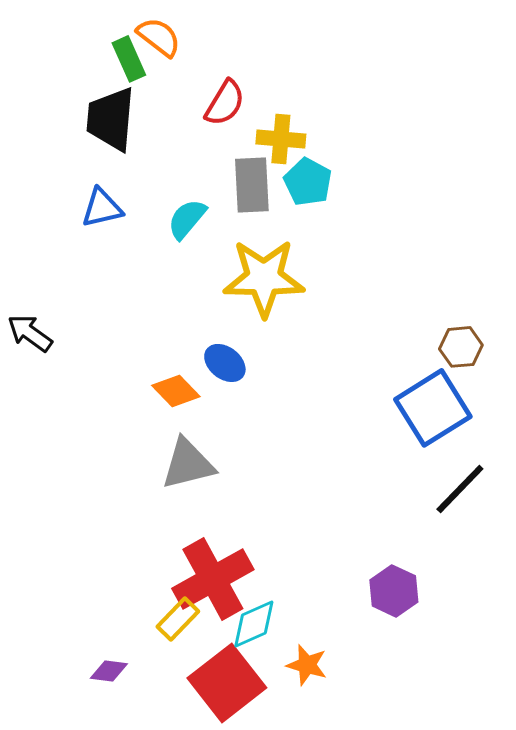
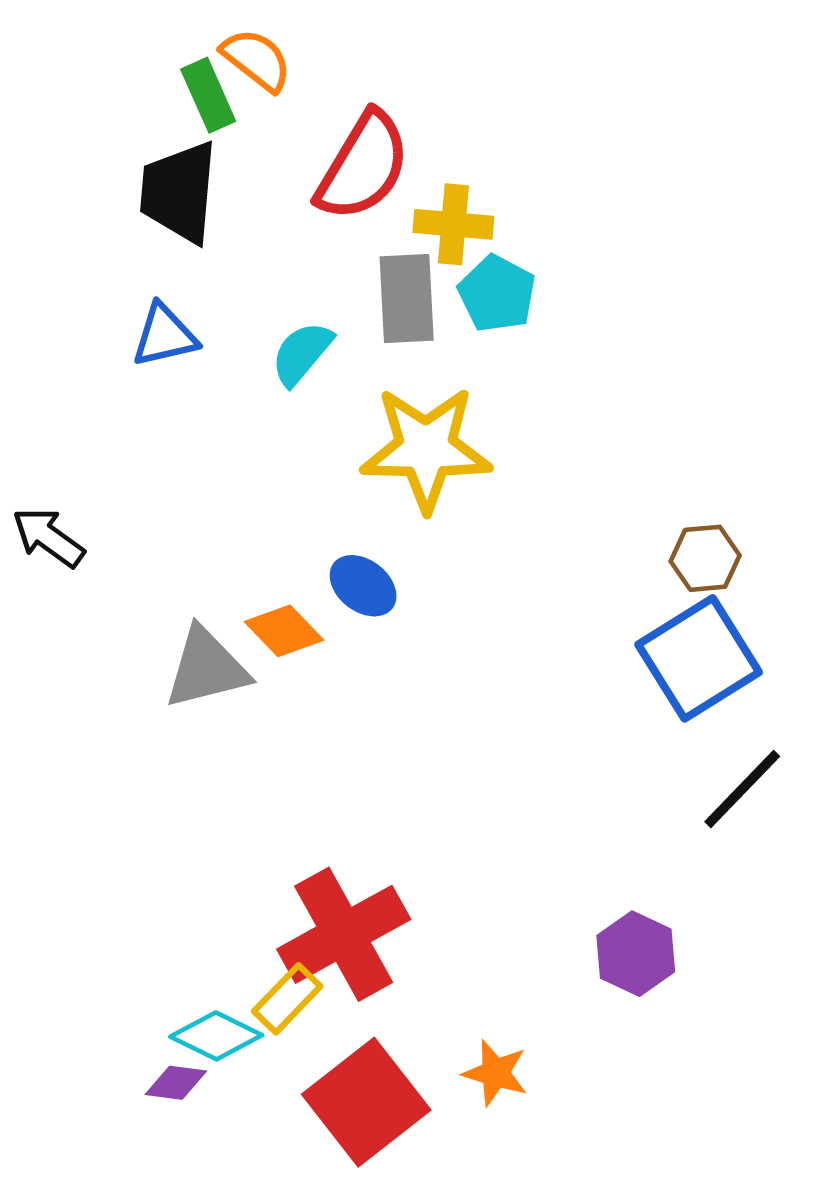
red semicircle: (225, 103) -> (363, 166), size x1.5
brown hexagon: (461, 347) -> (705, 558), moved
gray triangle: (188, 464) -> (207, 668), moved
cyan diamond: (254, 624) -> (216, 1036), moved, turned 50

